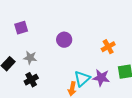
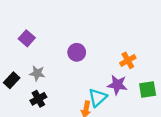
purple square: (21, 28) -> (27, 38), turned -32
purple star: (101, 78) -> (117, 85), moved

